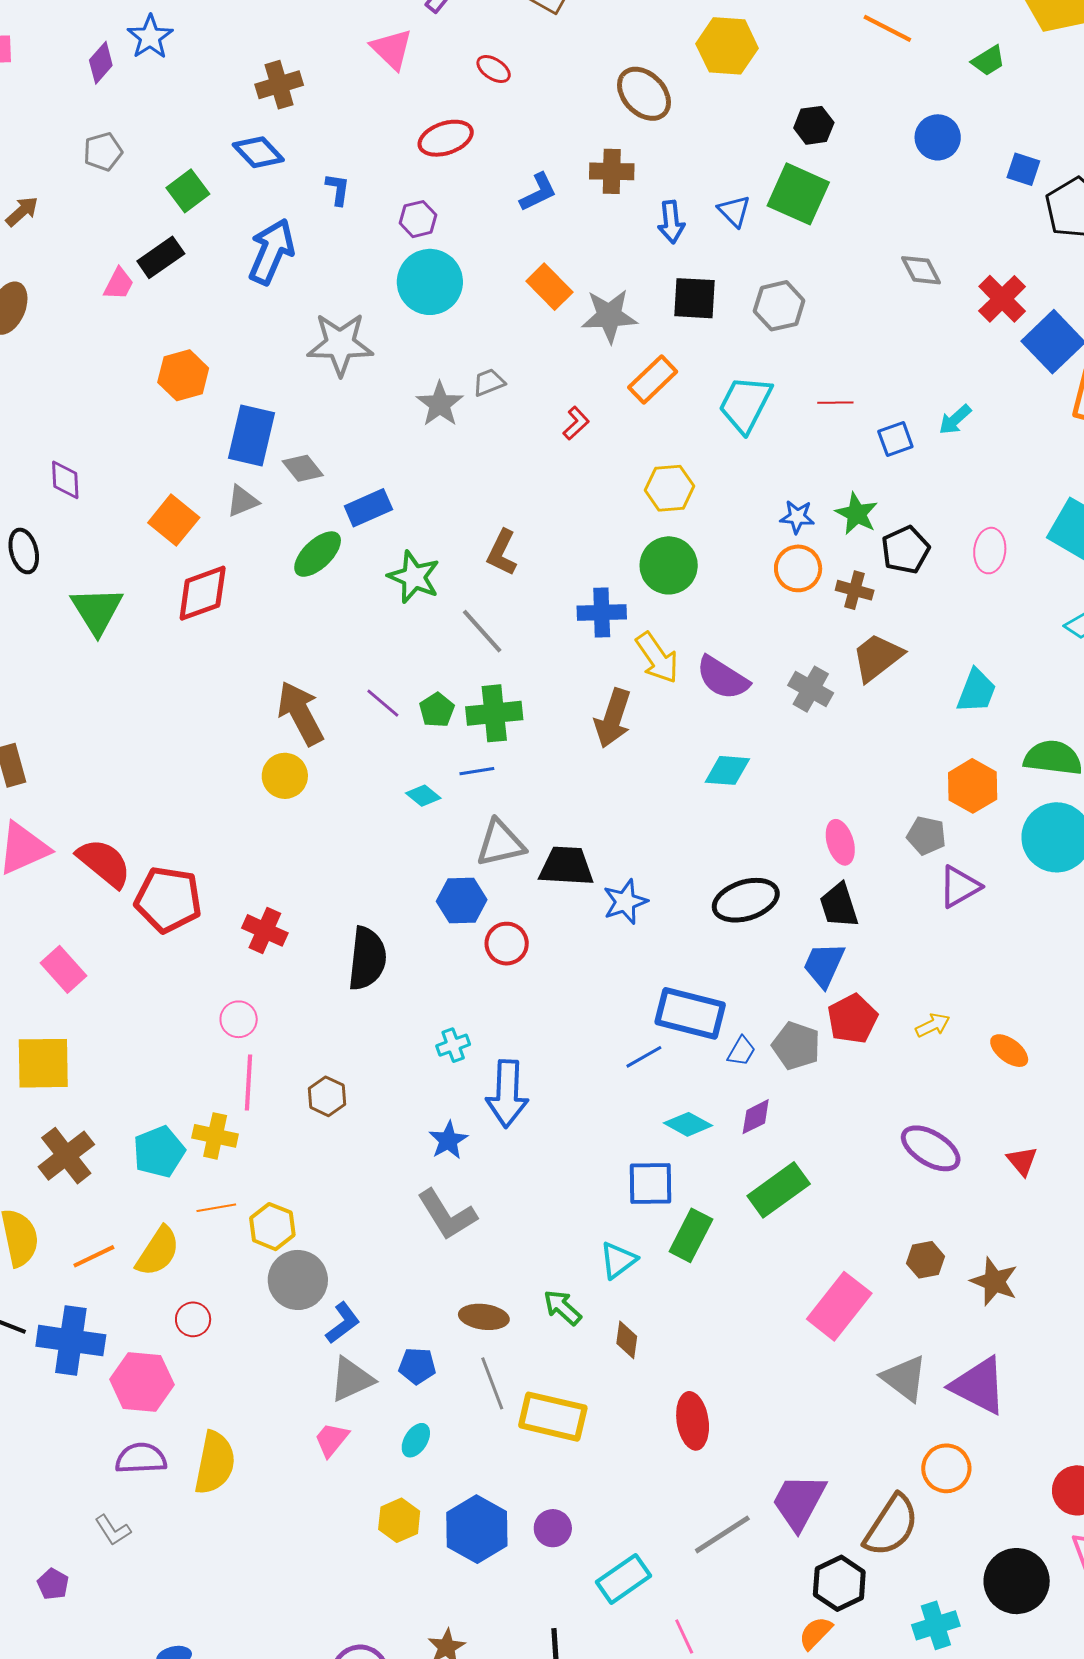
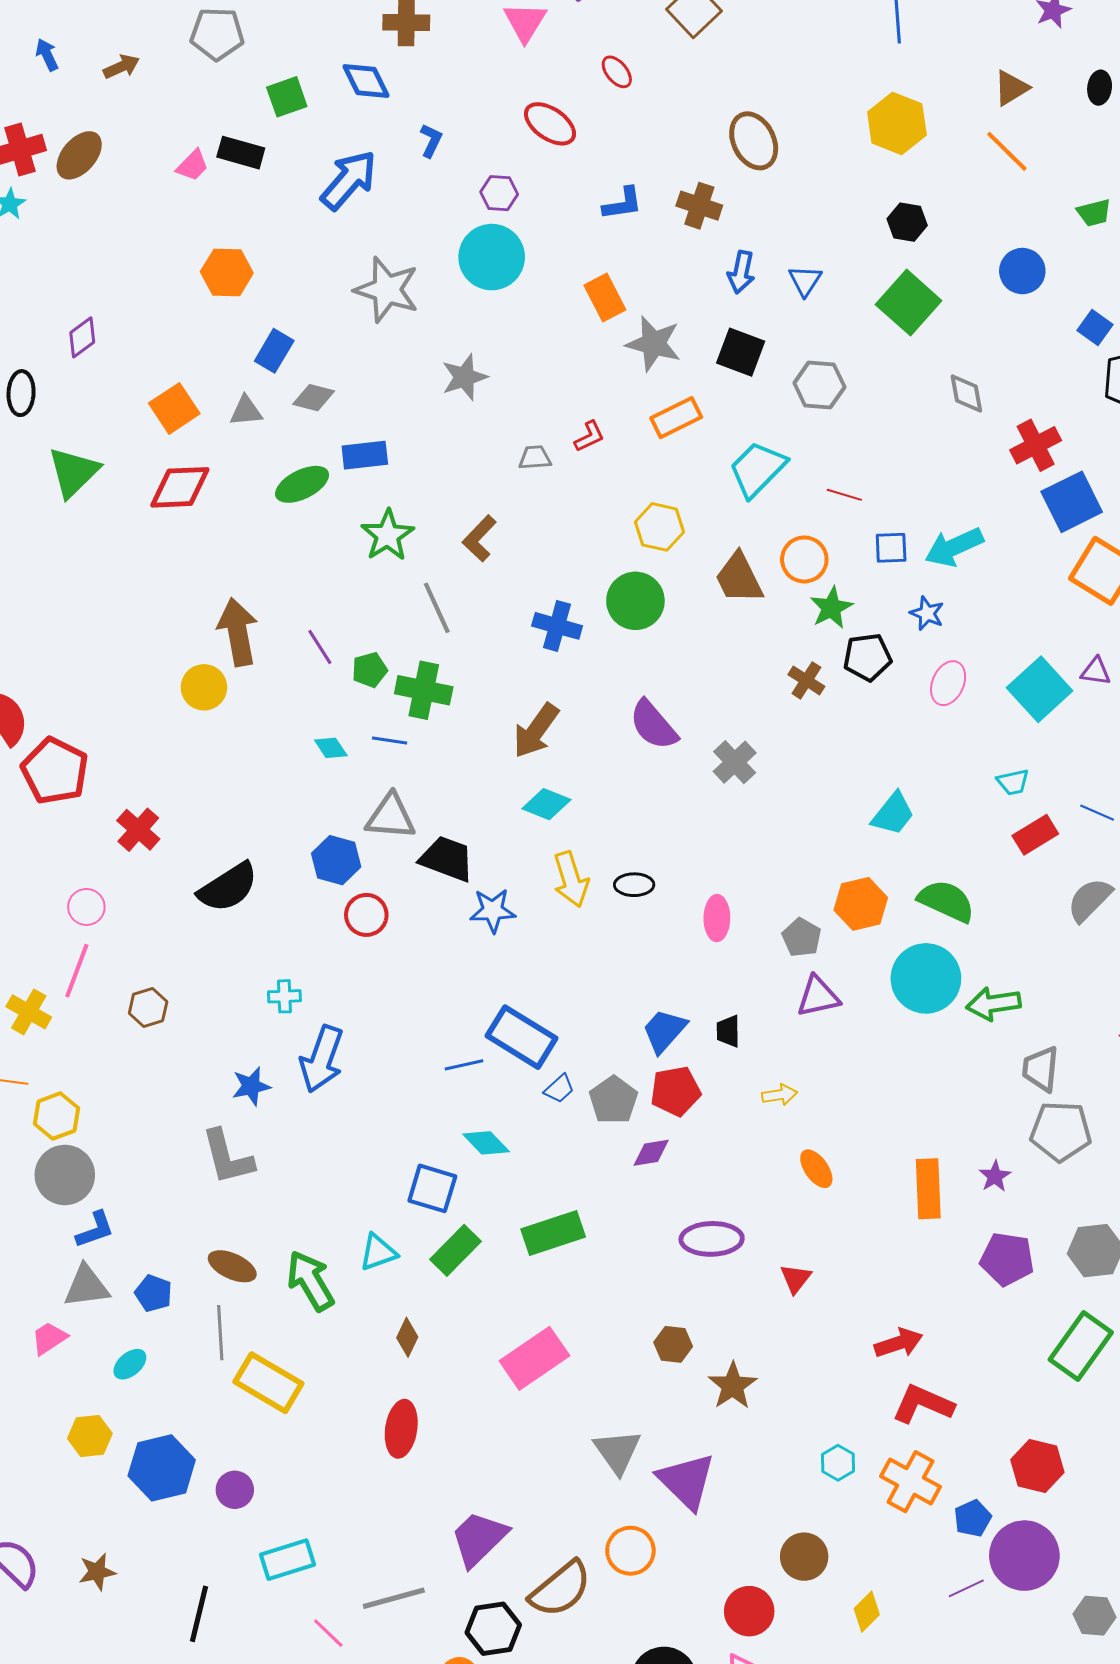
yellow hexagon: (727, 46) -> (897, 123), moved
red ellipse: (446, 138) -> (550, 124), turned 36
gray pentagon: (103, 152) -> (217, 34), size x1.4
green square: (798, 194) -> (909, 303), moved
black rectangle: (161, 257) -> (241, 153), turned 33
gray trapezoid: (489, 382) -> (535, 458), moved
cyan arrow: (955, 420) -> (954, 547), size x1.6
blue rectangle: (251, 436) -> (274, 351), size x0.7
gray diamond: (303, 468) -> (314, 398), turned -54
purple diamond: (65, 480) -> (82, 337), turned 39
blue star: (797, 517) -> (927, 613), moved
orange circle: (798, 568) -> (804, 559), moved
brown trapezoid: (877, 657) -> (739, 578), moved, turned -96
yellow arrow: (657, 658) -> (571, 879), moved
cyan diamond: (727, 770) -> (546, 804), moved
black ellipse: (746, 900) -> (634, 885), moved, size x0.6
black trapezoid: (839, 905) -> (728, 1031), moved, size x0.7
black semicircle: (367, 958) -> (228, 887), turned 34
yellow arrow: (933, 1025) -> (780, 1095), moved
purple diamond: (756, 1117) -> (651, 1153), moved
purple ellipse: (931, 1148) -> (712, 1239), turned -50
pink rectangle: (839, 1306) -> (534, 1358), moved
green arrow: (562, 1307) -> (310, 1281), size x1.5
brown diamond: (627, 1340) -> (407, 1337), moved
gray line: (722, 1534) -> (394, 1598), moved
pink line: (684, 1636) -> (328, 1633), turned -39

